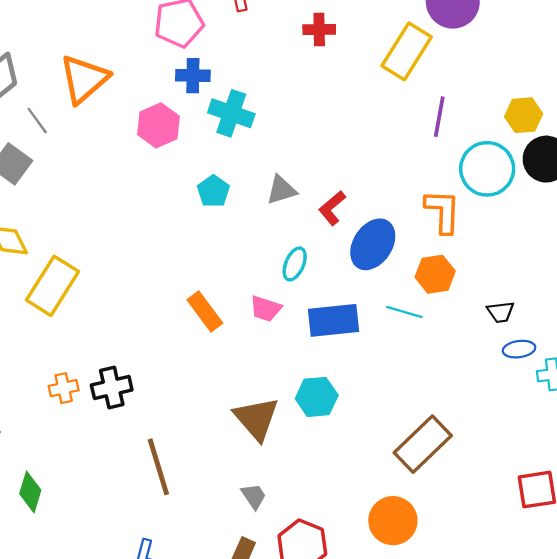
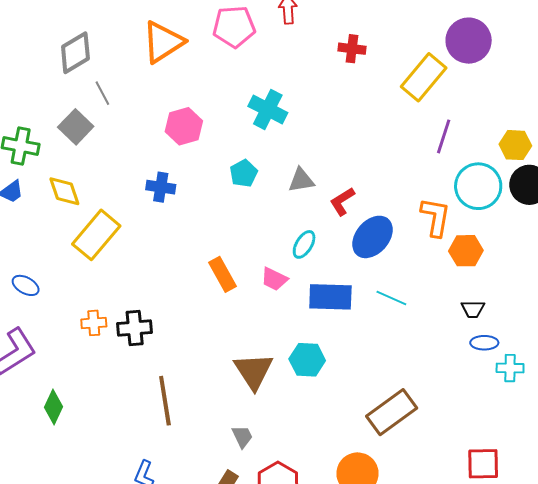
blue cross: (193, 76) -> (161, 187), moved
orange triangle: (84, 79) -> (163, 42), moved
pink hexagon: (158, 125) -> (184, 126), moved
orange hexagon: (435, 274) -> (466, 251), moved

